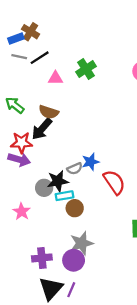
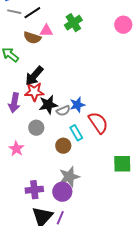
brown semicircle: (49, 112) -> (32, 38), moved
red star: (21, 143) -> (34, 92), moved
purple arrow: (19, 160) -> (14, 103), turned 84
black star: (58, 181) -> (48, 105), moved
cyan rectangle: (64, 196) -> (76, 133), moved, turned 70

